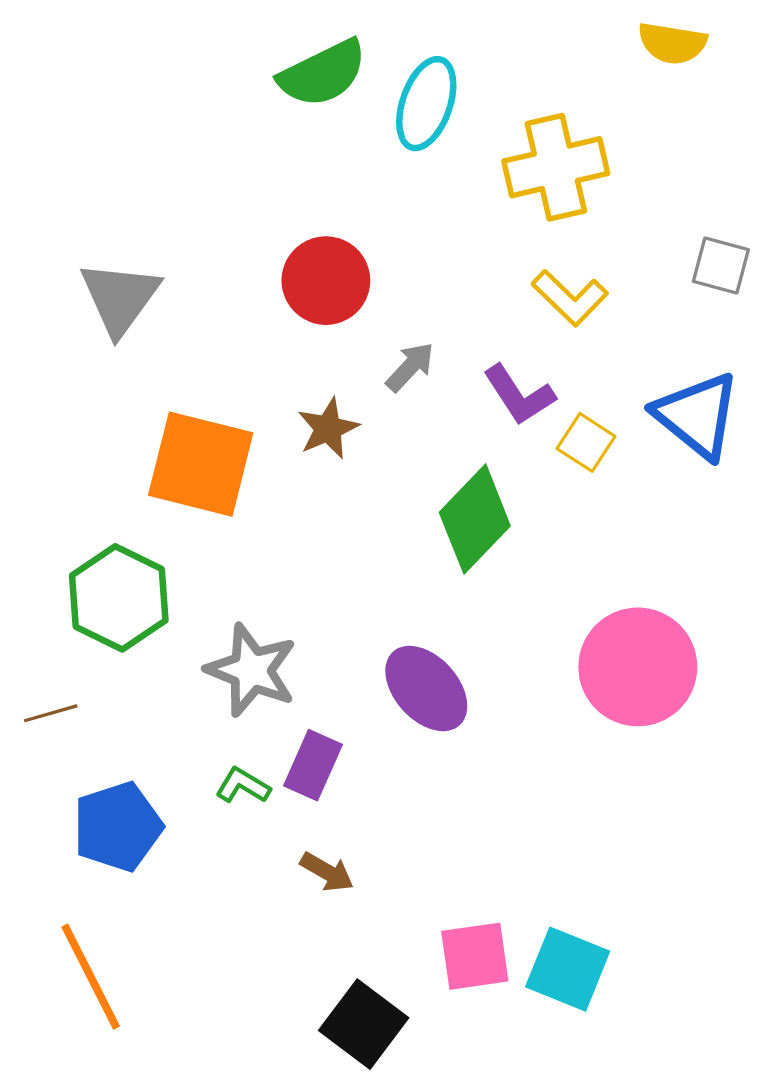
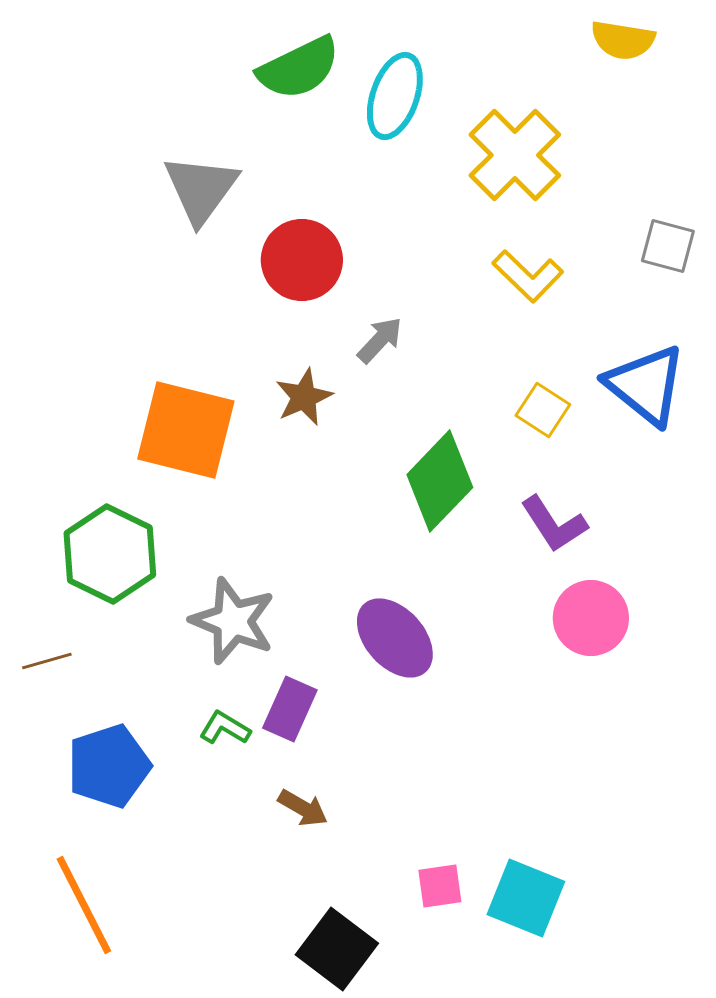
yellow cross: (556, 167) -> (515, 155), turned -32
gray triangle: (120, 298) -> (201, 189), moved
purple L-shape: (519, 395) -> (554, 524), moved
pink circle: (638, 667) -> (591, 618), size x0.7
pink square: (475, 956) -> (440, 886), size x0.7

